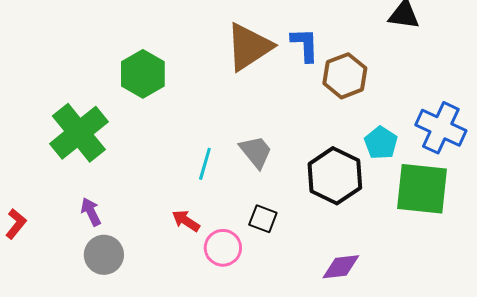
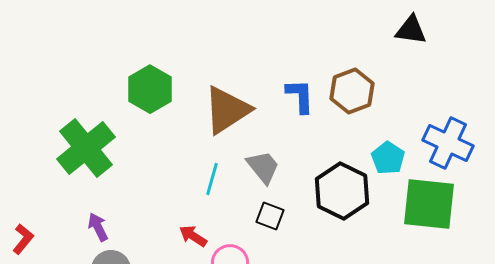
blue L-shape: (305, 45) -> (300, 96), moved
brown triangle: (249, 47) -> (227, 110), moved
black square: (263, 219) -> (270, 216), moved

